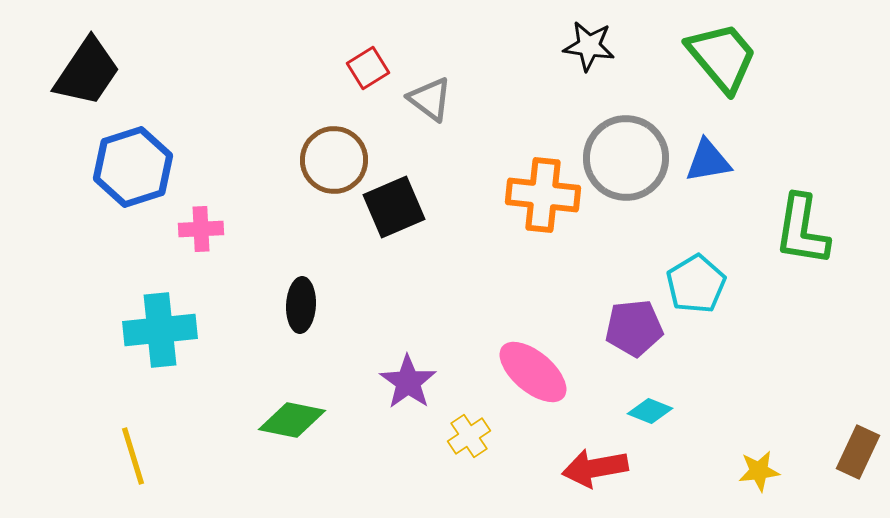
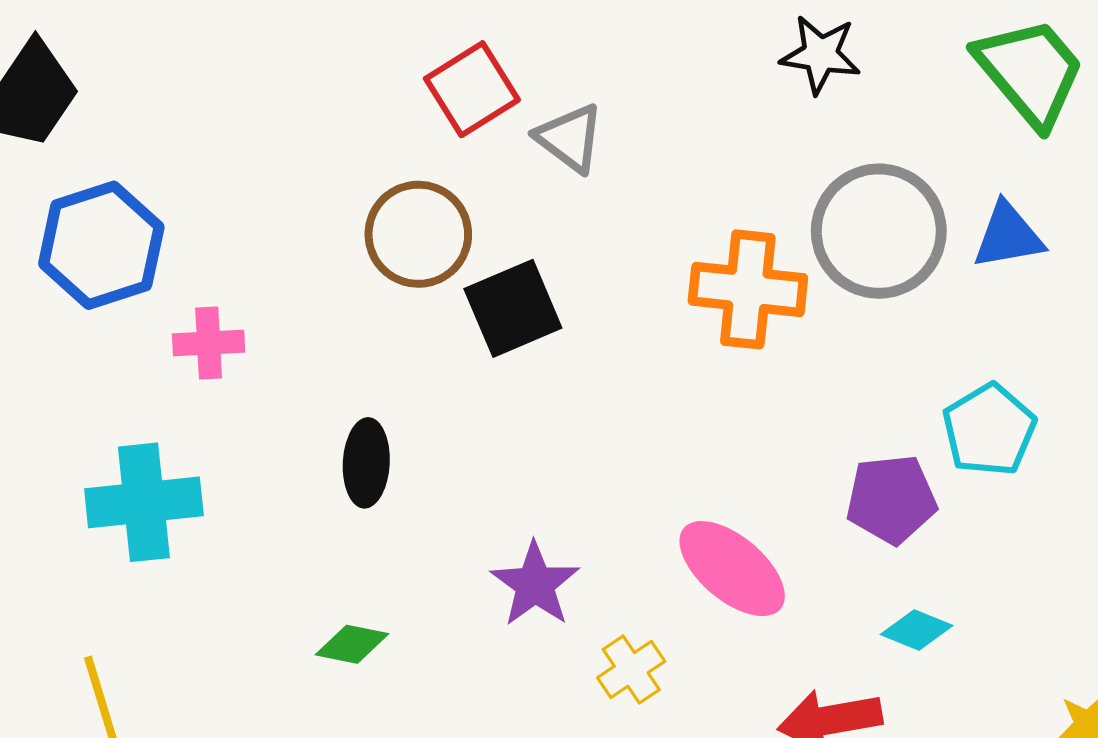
red square: (368, 68) -> (472, 89), size x1.4
green diamond: (292, 420) -> (352, 644), size x0.7

